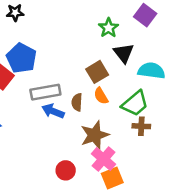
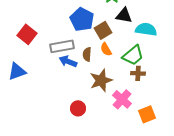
black triangle: (124, 53) -> (124, 15), turned -42
blue pentagon: (21, 58) -> (82, 19), moved
pink cross: (103, 159) -> (122, 99), moved
orange square: (112, 178) -> (147, 114), moved

